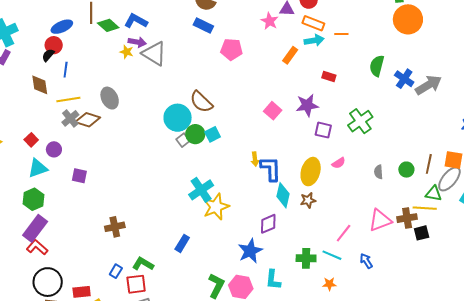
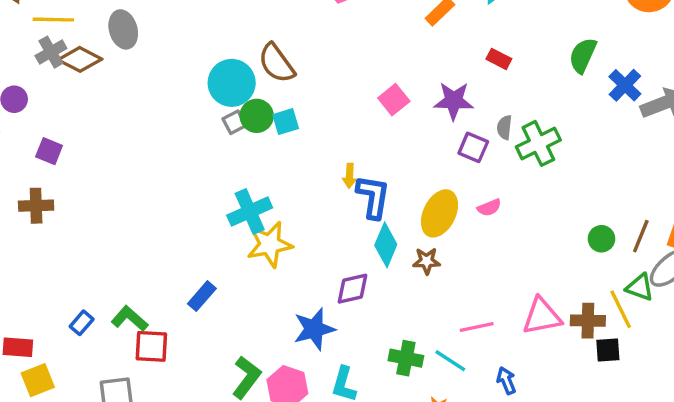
gray semicircle: (378, 172) -> (504, 127), moved
yellow line: (425, 208) -> (621, 309), turned 50
brown cross: (115, 227) -> (36, 206), moved
pink line: (344, 233) -> (477, 327), turned 30
red square: (136, 284) -> (151, 346), moved

